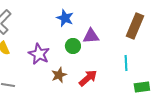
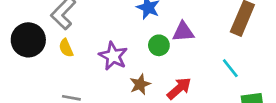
cyan line: (126, 63) -> (230, 68), turned -35

